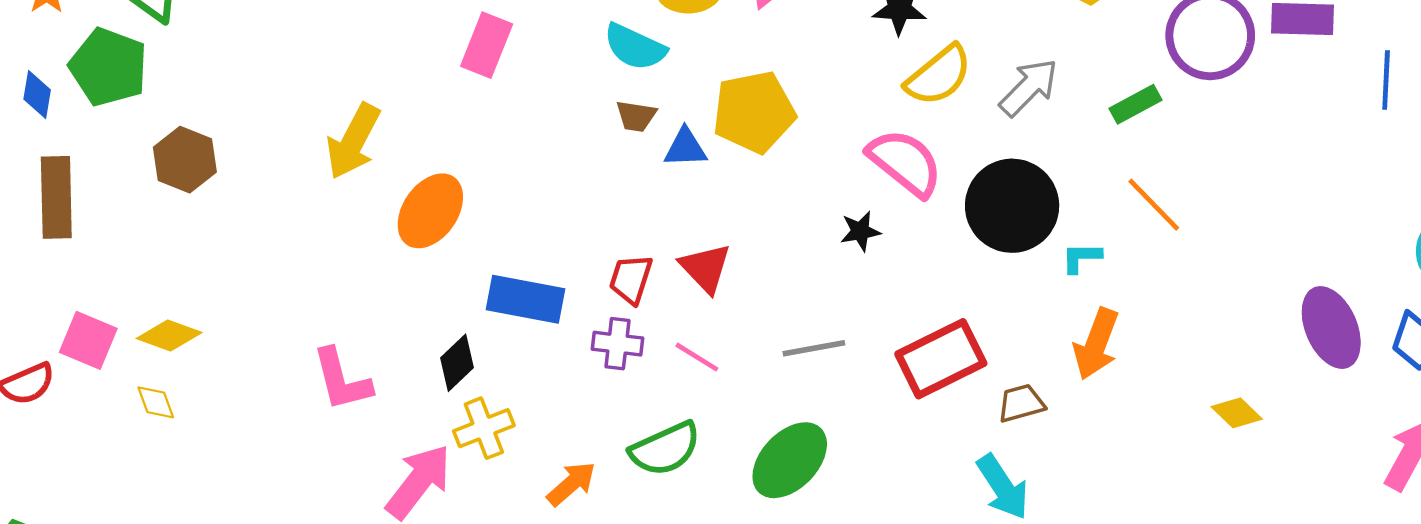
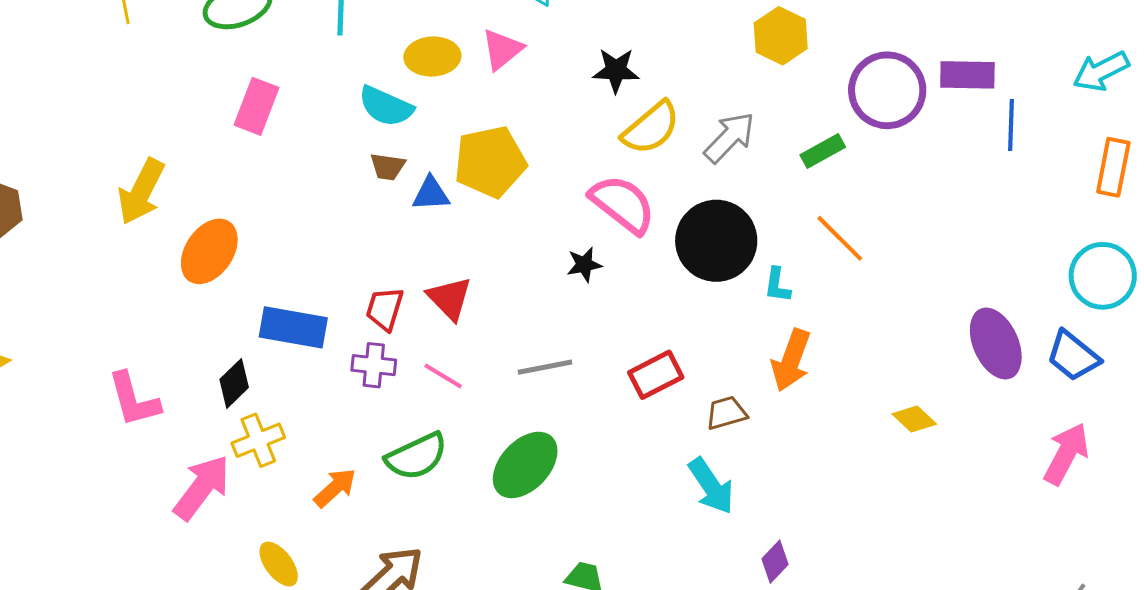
blue line: (1386, 80) -> (1011, 125), moved
cyan L-shape: (1081, 257) -> (777, 285), turned -81
red rectangle: (941, 359) -> (656, 375), size x0.7

